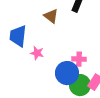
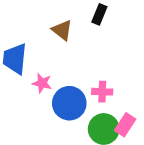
blue circle: (67, 73) -> (69, 103), moved

